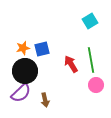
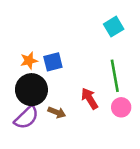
red arrow: (71, 64) -> (90, 98), moved
brown arrow: (45, 100) -> (57, 112), moved, turned -56

